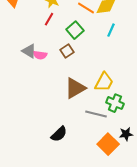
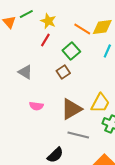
pink semicircle: (40, 55) -> (36, 106), moved
gray line: (96, 114) -> (78, 135), moved

